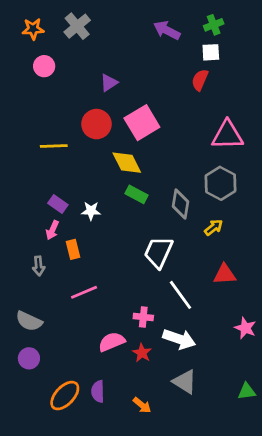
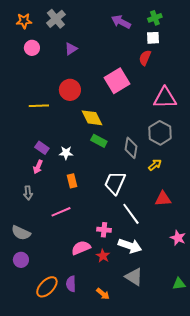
purple triangle: (109, 83) -> (71, 49), moved
pink square: (142, 123) -> (117, 81), moved
orange rectangle: (73, 249) -> (72, 181), moved

